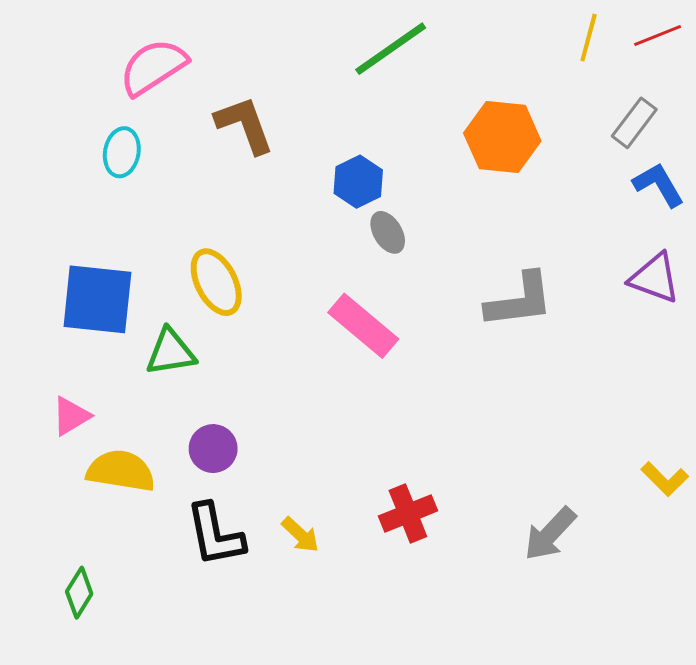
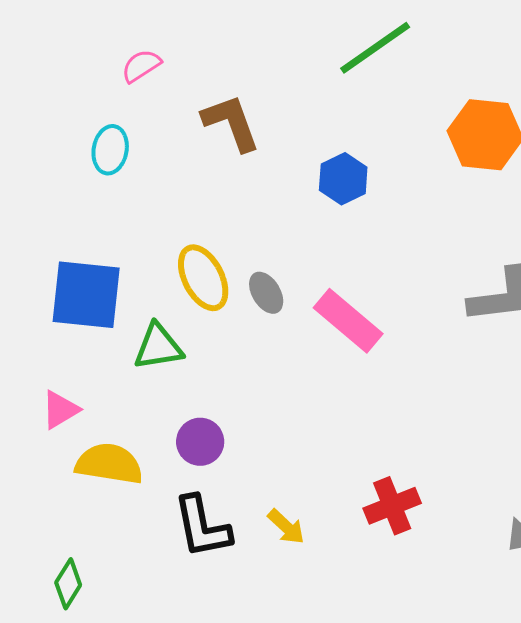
pink semicircle: (153, 67) -> (141, 66), size x0.6
gray ellipse: (388, 232) -> (266, 293), moved

